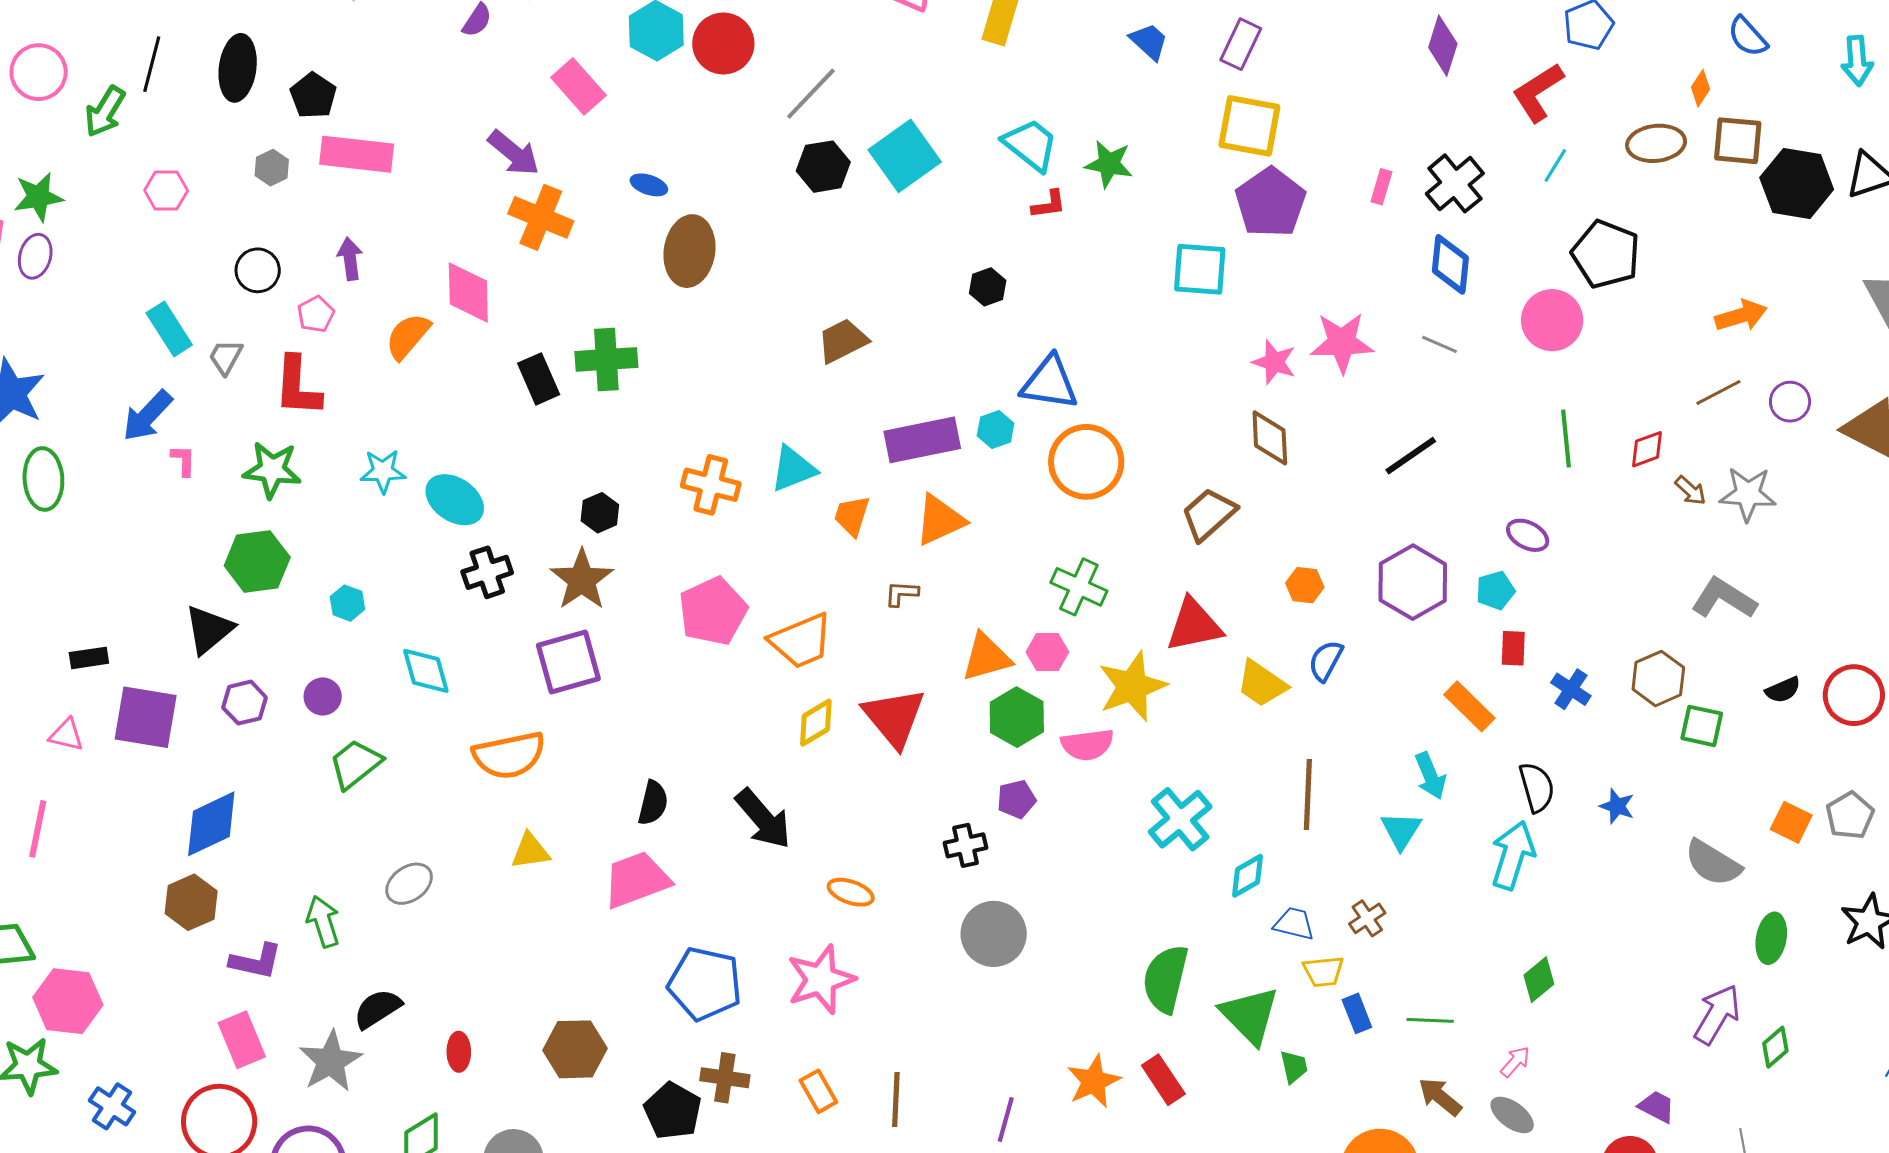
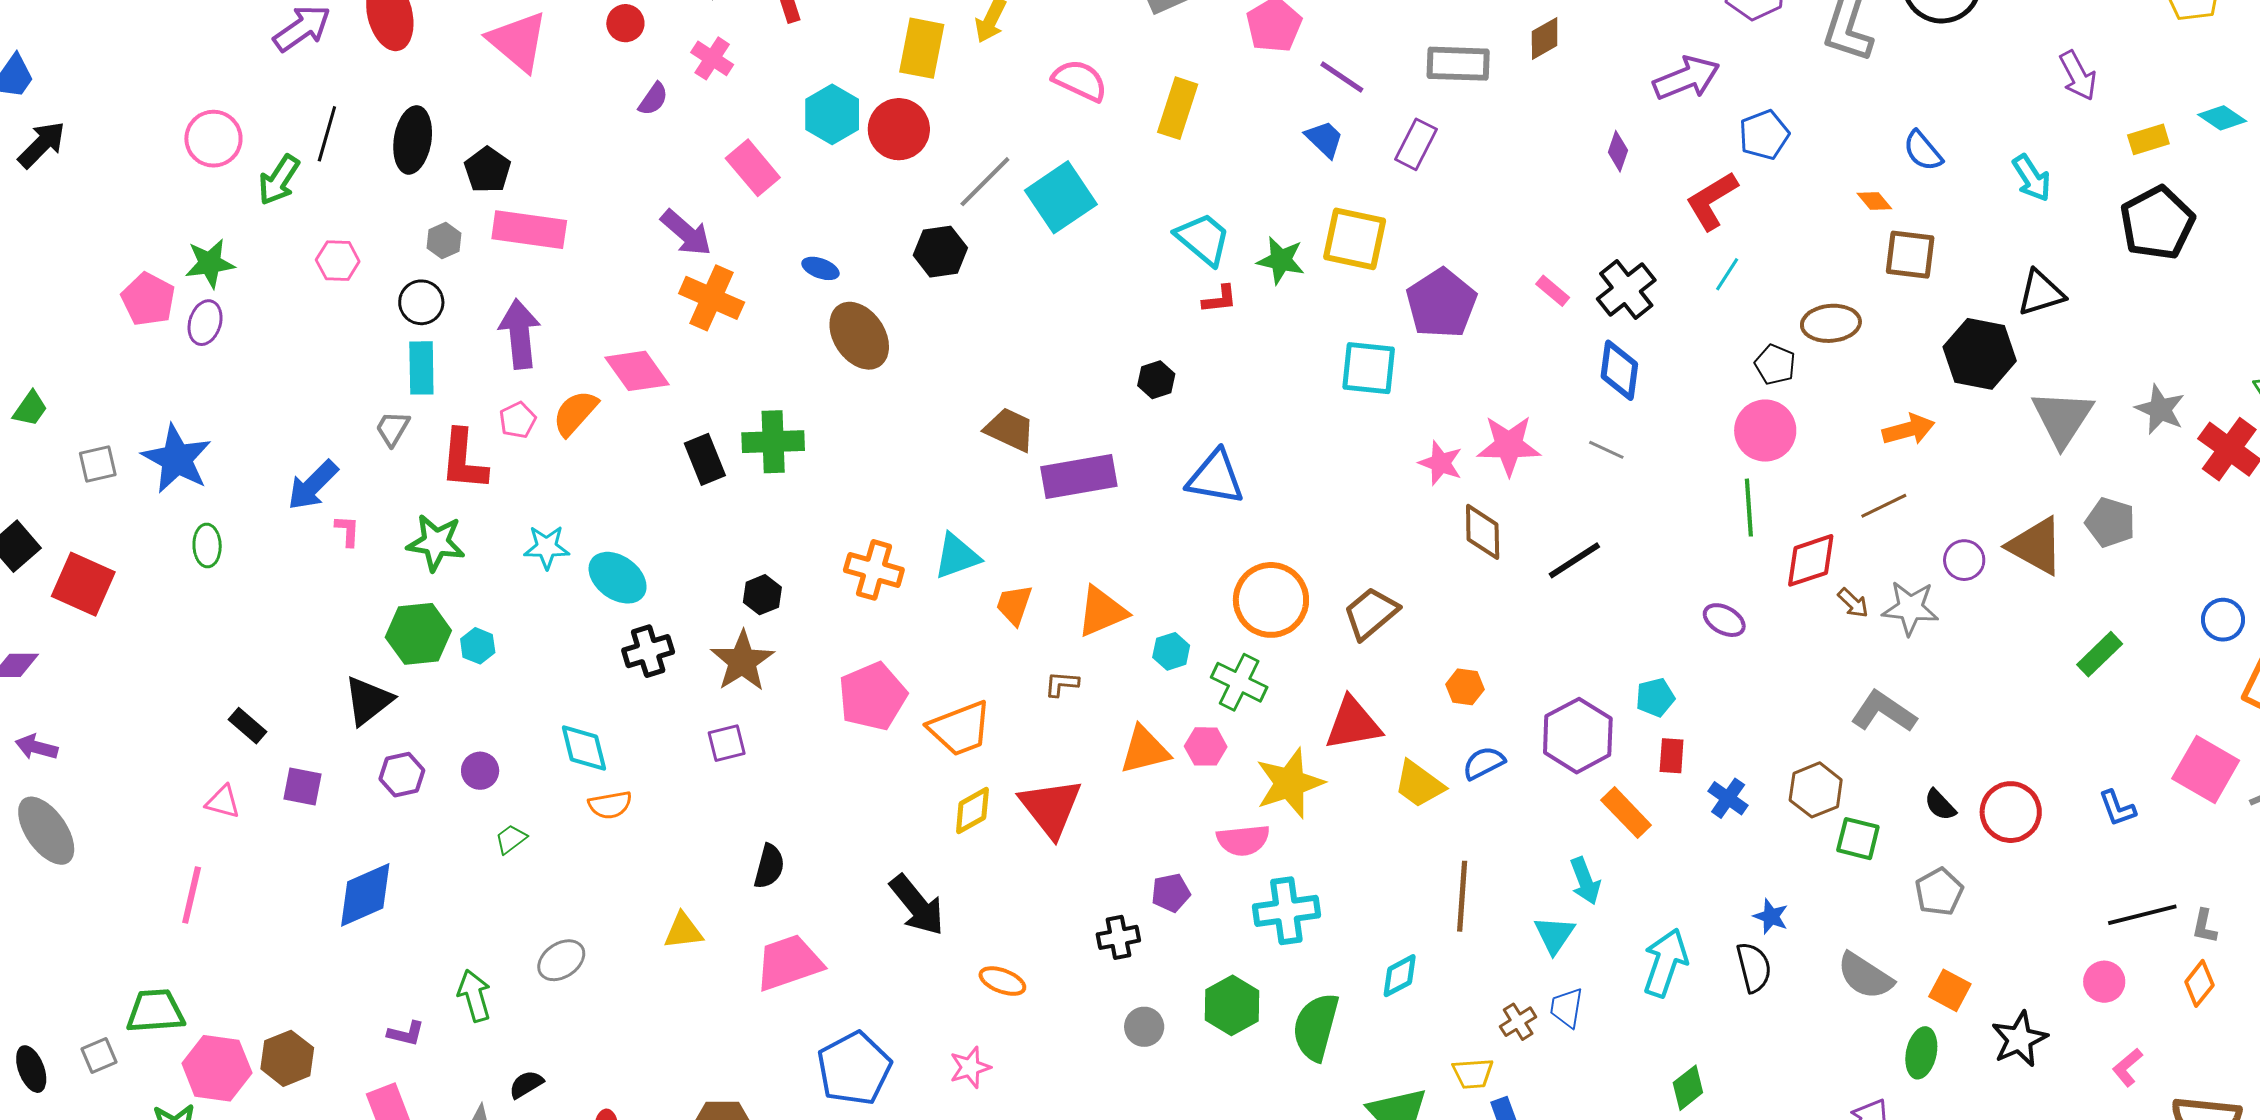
purple diamond: (1443, 46) -> (1618, 151), size x0.7
cyan arrow: (1857, 61) -> (2032, 178), turned -30
orange diamond: (1700, 88) -> (1874, 201), turned -75
yellow square: (1249, 126) -> (1355, 239), moved
brown ellipse: (1656, 143) -> (1831, 323), moved
cyan square: (905, 156) -> (1061, 197), moved
black hexagon: (823, 167) -> (940, 252), moved
black hexagon: (1797, 183) -> (1980, 354), moved
pink rectangle: (1381, 187) -> (1553, 291), turned -68
brown ellipse: (689, 251) -> (859, 336), turned -44
black pentagon: (1606, 254) -> (1775, 364), size x0.6
purple arrow: (350, 259) -> (520, 334), size x1.6
black circle: (258, 270) -> (421, 302), moved
pink diamond: (468, 293) -> (637, 371), turned -36
pink pentagon: (316, 314) -> (518, 420), moved
pink circle: (1552, 320) -> (1765, 431), moved
cyan rectangle: (169, 329) -> (421, 368), moved, turned 30
brown trapezoid: (843, 341) -> (1010, 430), turned 50
purple circle: (1790, 402) -> (1964, 560), moved
cyan hexagon: (996, 430) -> (1171, 651), moved
brown diamond: (1270, 438) -> (1483, 532), moved
green line: (1566, 439) -> (1749, 508), moved
purple rectangle: (922, 440) -> (1079, 476), moved
red diamond: (1647, 449) -> (1811, 560), size x1.5
orange circle: (1086, 462) -> (1271, 600), moved
green ellipse: (43, 479) -> (207, 545), size x0.7
purple ellipse: (1528, 535) -> (1724, 620), moved
purple hexagon: (1413, 582) -> (1578, 736), moved
cyan hexagon: (347, 603) -> (478, 646), moved
black rectangle: (89, 658) -> (248, 726), turned 48
blue semicircle: (1326, 661) -> (1484, 763), turned 33
purple square: (568, 662) -> (727, 743), size x0.6
black semicircle: (1783, 690) -> (1940, 805), turned 69
purple square: (146, 717) -> (303, 787), size x0.6
green hexagon: (1017, 717) -> (1232, 1005), moved
orange semicircle: (509, 755) -> (610, 805), moved, size x0.6
green trapezoid: (355, 764) -> (511, 839), size x0.6
black semicircle: (1537, 787) -> (1754, 967), moved
black semicircle: (653, 803) -> (769, 866), moved
gray pentagon: (1850, 815) -> (1939, 892), moved
cyan cross: (1180, 819) -> (1286, 911), moved, turned 30
orange square: (1791, 822) -> (1950, 990), moved
brown hexagon: (191, 902) -> (287, 1058), moved
blue trapezoid: (1294, 924) -> (1567, 1008), moved, turned -96
gray circle: (994, 934) -> (1144, 1027), size x0.6
purple L-shape: (256, 961) -> (406, 1034), size x0.7
pink star: (821, 979) -> (970, 1067), size x0.6
green semicircle: (1166, 979) -> (1316, 1027), moved
blue pentagon: (705, 984) -> (854, 1069), turned 30
black semicircle: (377, 1009) -> (526, 1084), size x0.7

